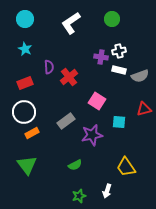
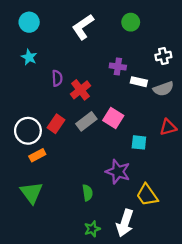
white cross: (119, 51) -> (163, 56), moved
red rectangle: (25, 83) -> (56, 124), moved, turned -35
gray rectangle: (66, 121) -> (86, 121), moved
purple star: (92, 135) -> (118, 172), moved, turned 30
green semicircle: (75, 165) -> (87, 193), turned -72
white arrow: (107, 191) -> (125, 223), size x1.6

